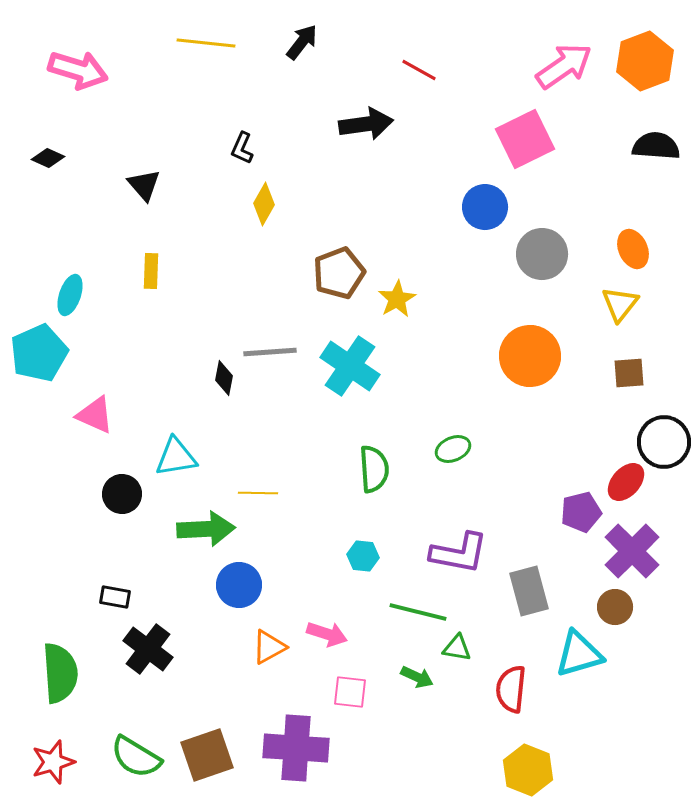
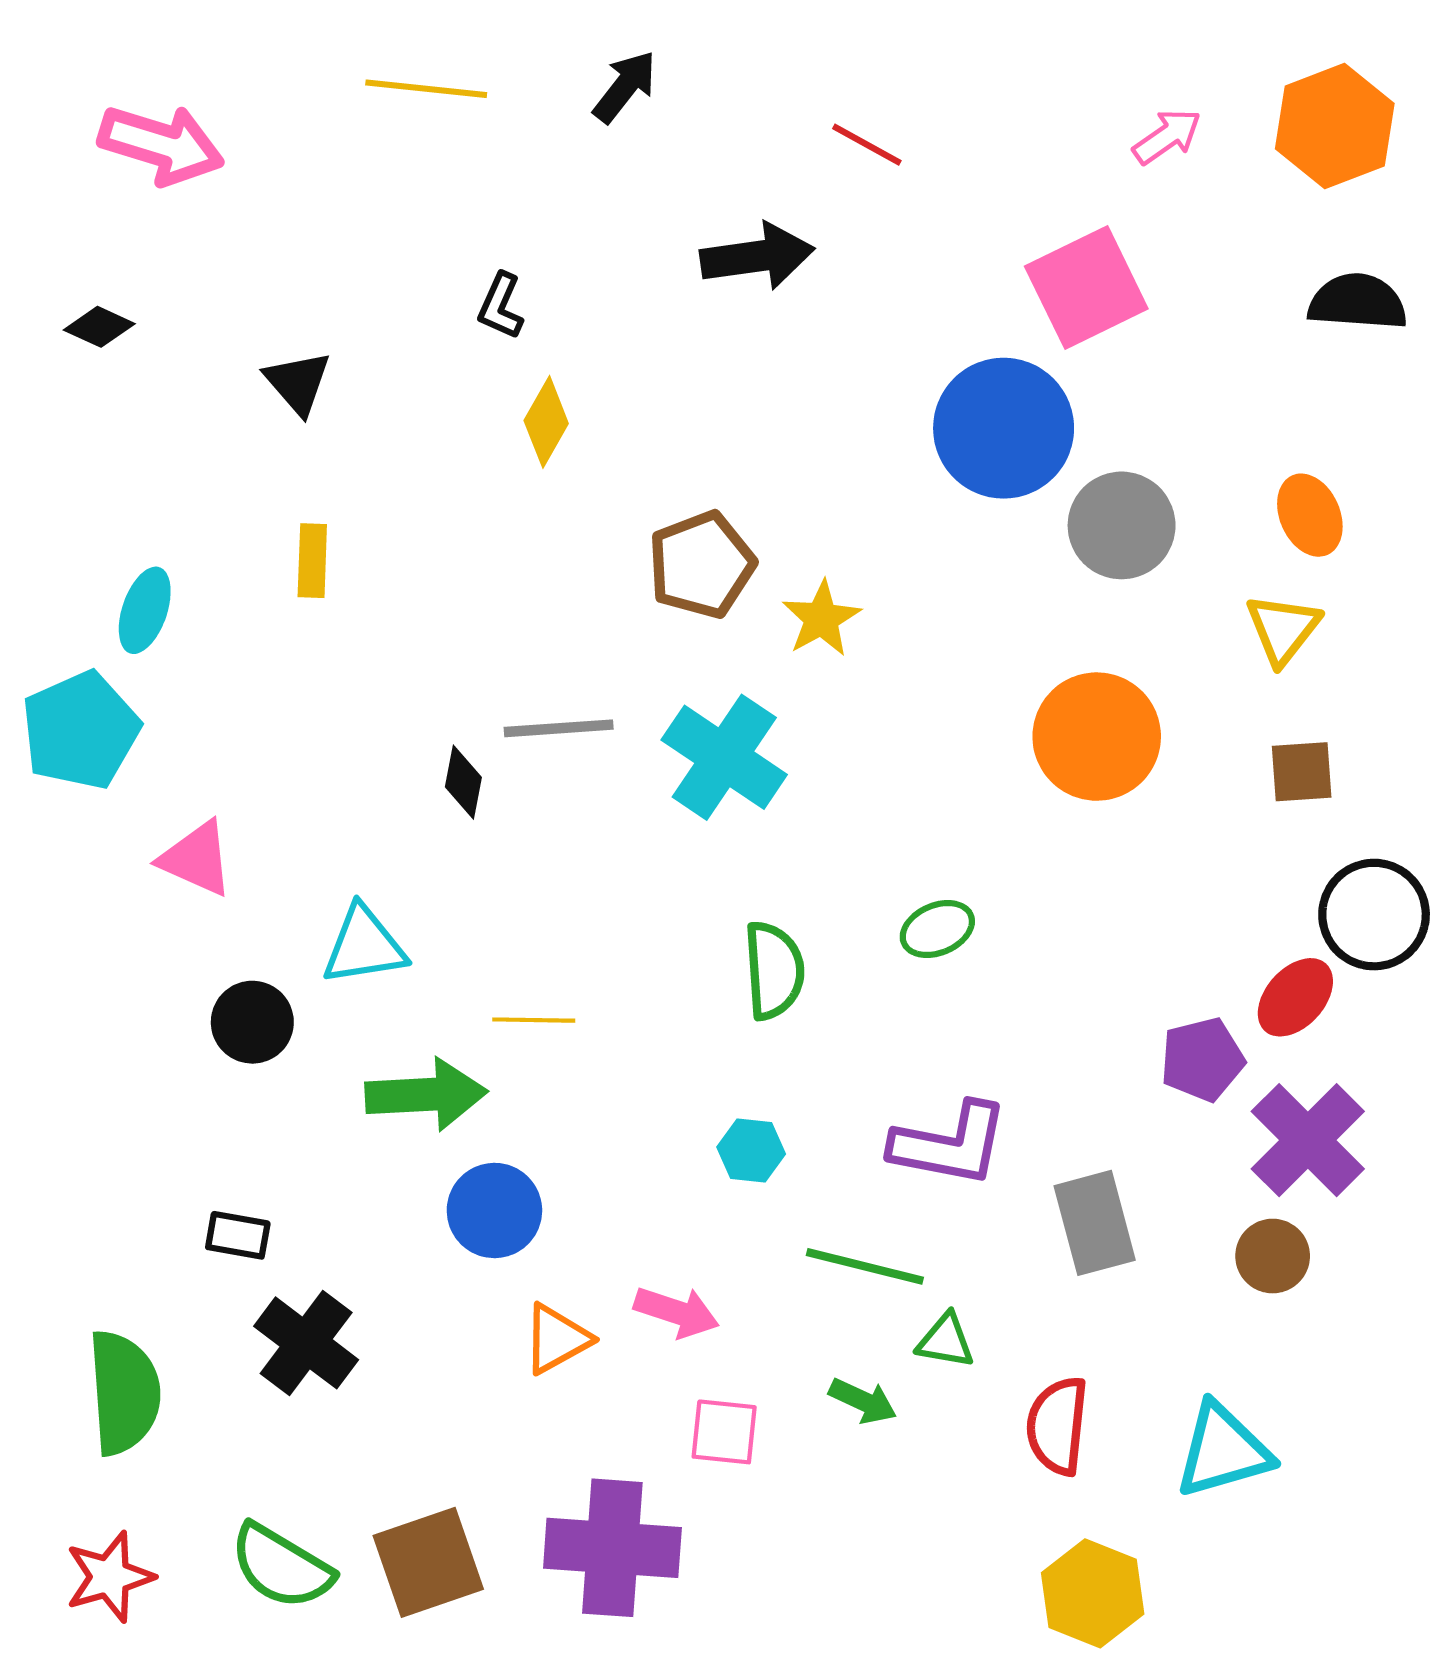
pink arrow: (564, 66) -> (1167, 136), size x0.6
blue circle: (485, 207) -> (1004, 428), size x1.5
cyan triangle: (579, 654) -> (1223, 1451), moved

